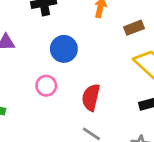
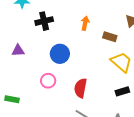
brown rectangle: (134, 28) -> (110, 37), turned 40

